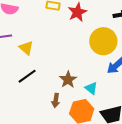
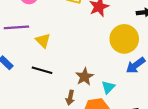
black line: (27, 76) -> (42, 70), turned 48
cyan triangle: (91, 88) -> (108, 87), turned 32

